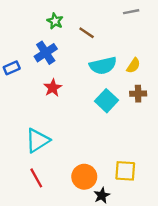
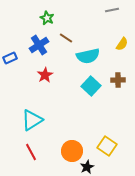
brown line: (87, 33) -> (66, 38), moved
yellow semicircle: (133, 66) -> (122, 44), moved
yellow square: (125, 171) -> (107, 146), turned 30

